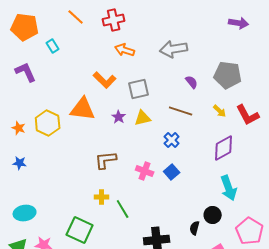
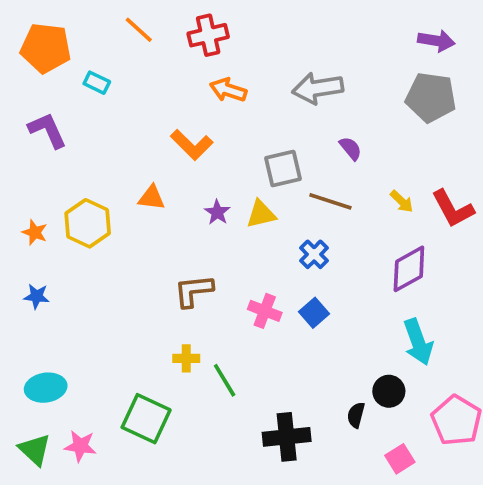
cyan rectangle: (53, 46) -> (97, 83), turned -32
gray pentagon: (228, 75) -> (431, 97), moved
gray square: (139, 89) -> (283, 169), moved
orange triangle: (83, 109) -> (152, 198), size x0.6

